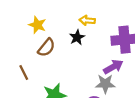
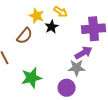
yellow arrow: (87, 20) -> (61, 12), turned -152
yellow star: (37, 25) -> (37, 16), moved

